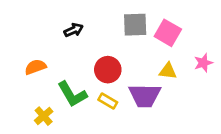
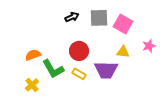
black arrow: (74, 30) -> (72, 17), moved
orange semicircle: (35, 67) -> (33, 55), moved

